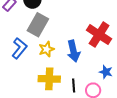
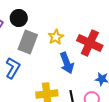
yellow star: (46, 49) -> (56, 37), moved

